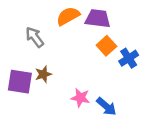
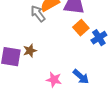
gray arrow: (35, 37) -> (38, 14), moved
pink star: (80, 98) -> (54, 80), moved

